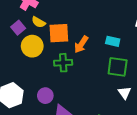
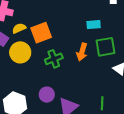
yellow semicircle: (39, 22) -> (19, 28), turned 144
orange arrow: (81, 44) -> (82, 52), moved

